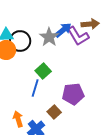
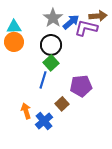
purple L-shape: (78, 36) -> (86, 28), turned 135
gray star: (49, 37) -> (53, 18), moved
black circle: (20, 41) -> (51, 45), moved

